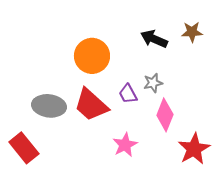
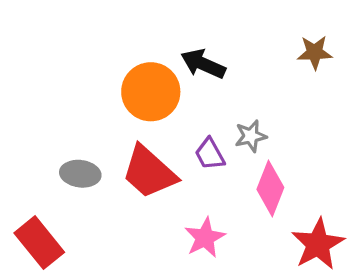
black arrow: (154, 39) -> (203, 64), moved
gray ellipse: (49, 106) -> (80, 174), size x0.7

